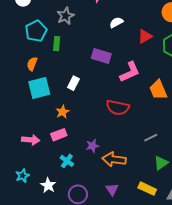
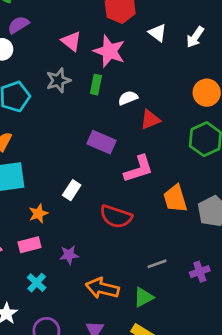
red triangle: (145, 36) -> (150, 120), moved
green rectangle: (57, 44) -> (96, 85), moved
white rectangle: (73, 83) -> (72, 190), moved
purple star: (92, 146) -> (69, 255), moved
green triangle: (161, 163) -> (144, 297), moved

